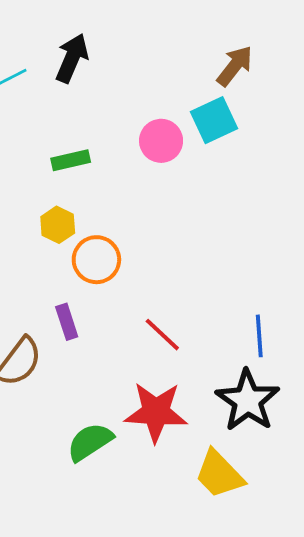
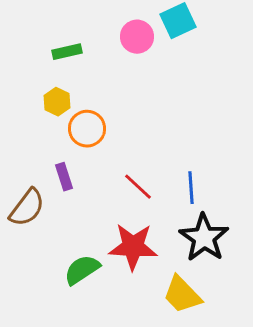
blue line: (259, 336) -> (191, 188), moved

